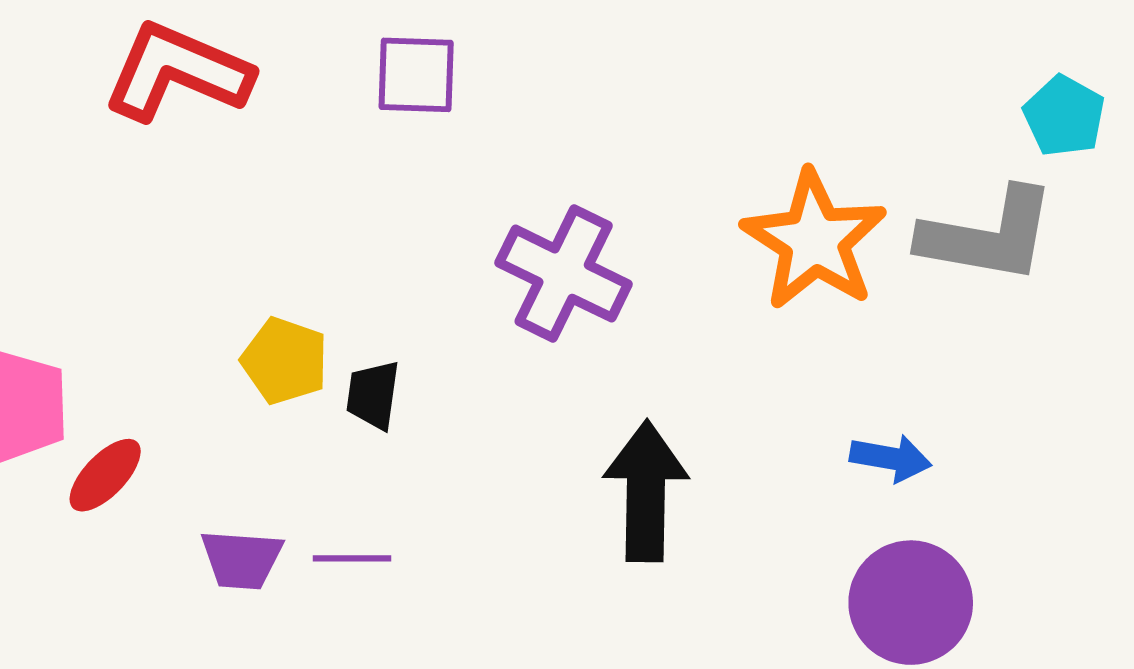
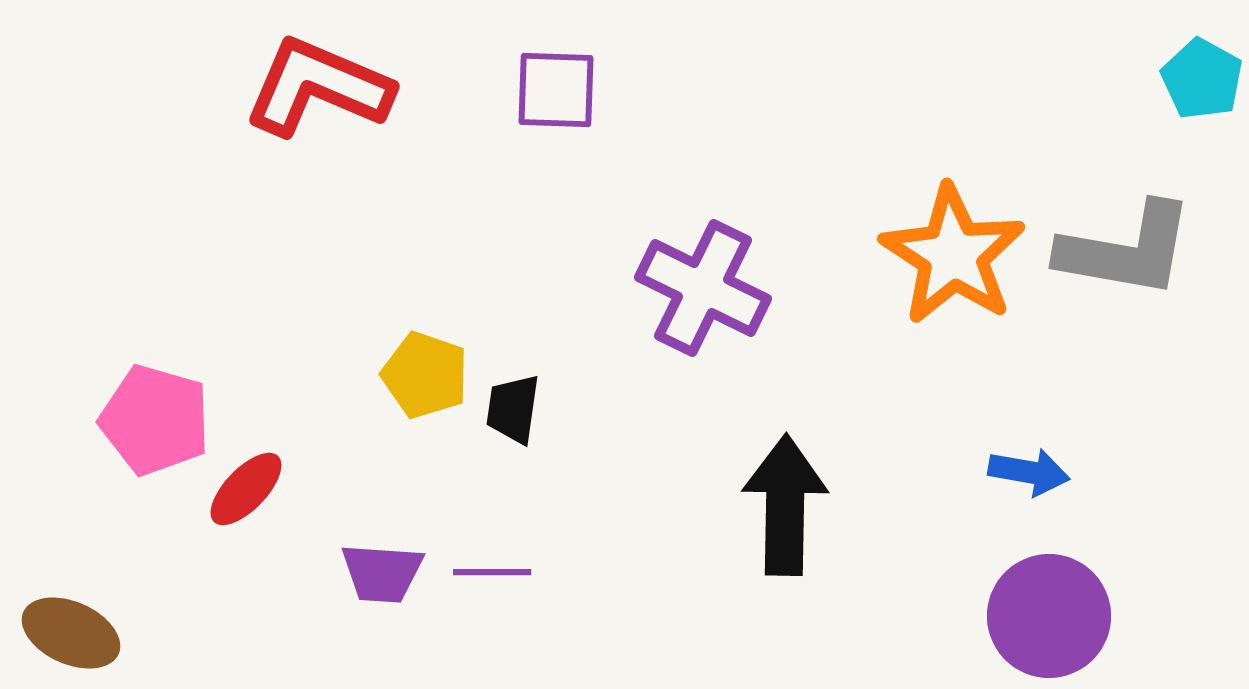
cyan pentagon: (1064, 116) -> (1202, 79), moved

